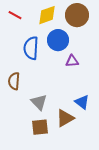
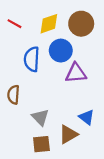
purple triangle: (72, 61) -> (76, 73), size x1.5

